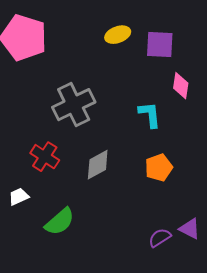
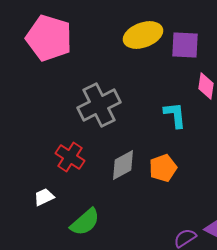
yellow ellipse: (118, 35) -> (143, 35), size x1.5
orange pentagon: (159, 168) -> (163, 168), moved

